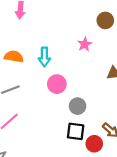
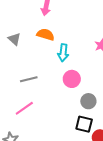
orange semicircle: (14, 57) -> (45, 35), moved

